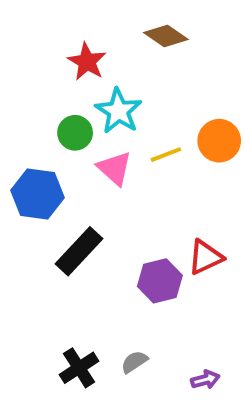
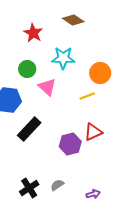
cyan star: (118, 111) -> (63, 58), moved, turned -30
yellow line: (166, 155) -> (87, 96), moved

